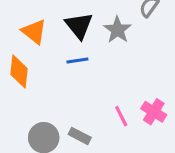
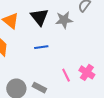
gray star: (117, 30) -> (64, 20), turned 30
blue line: (77, 61) -> (41, 47), moved

